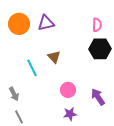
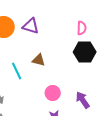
purple triangle: (46, 23) -> (31, 26), turned 30
brown triangle: (54, 57) -> (39, 60), turned -32

